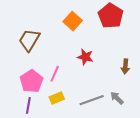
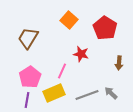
red pentagon: (111, 16) -> (105, 28), moved
pink line: (55, 74) -> (62, 71), moved
yellow rectangle: (57, 98) -> (54, 93), size x1.5

